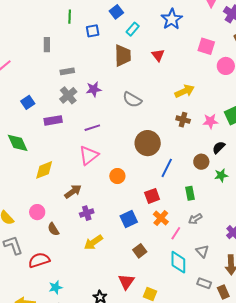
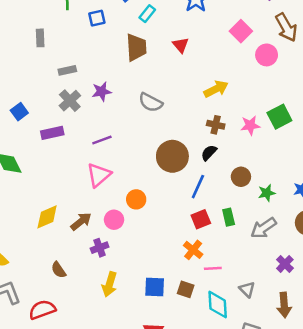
pink square: (206, 46) -> (241, 31), turned 30
black semicircle: (219, 147) -> (209, 153), moved
yellow diamond: (44, 170) -> (47, 217), moved
red square: (152, 196) -> (201, 219), moved
pink circle: (37, 212) -> (114, 220), moved
blue square: (129, 219) -> (155, 287), moved, turned 30
gray arrow: (195, 219) -> (264, 228), moved, size x1.5
pink line: (176, 233) -> (213, 268), turned 56
yellow arrow: (93, 242) -> (109, 284), turned -36
brown square: (140, 251) -> (186, 289), moved, turned -32

